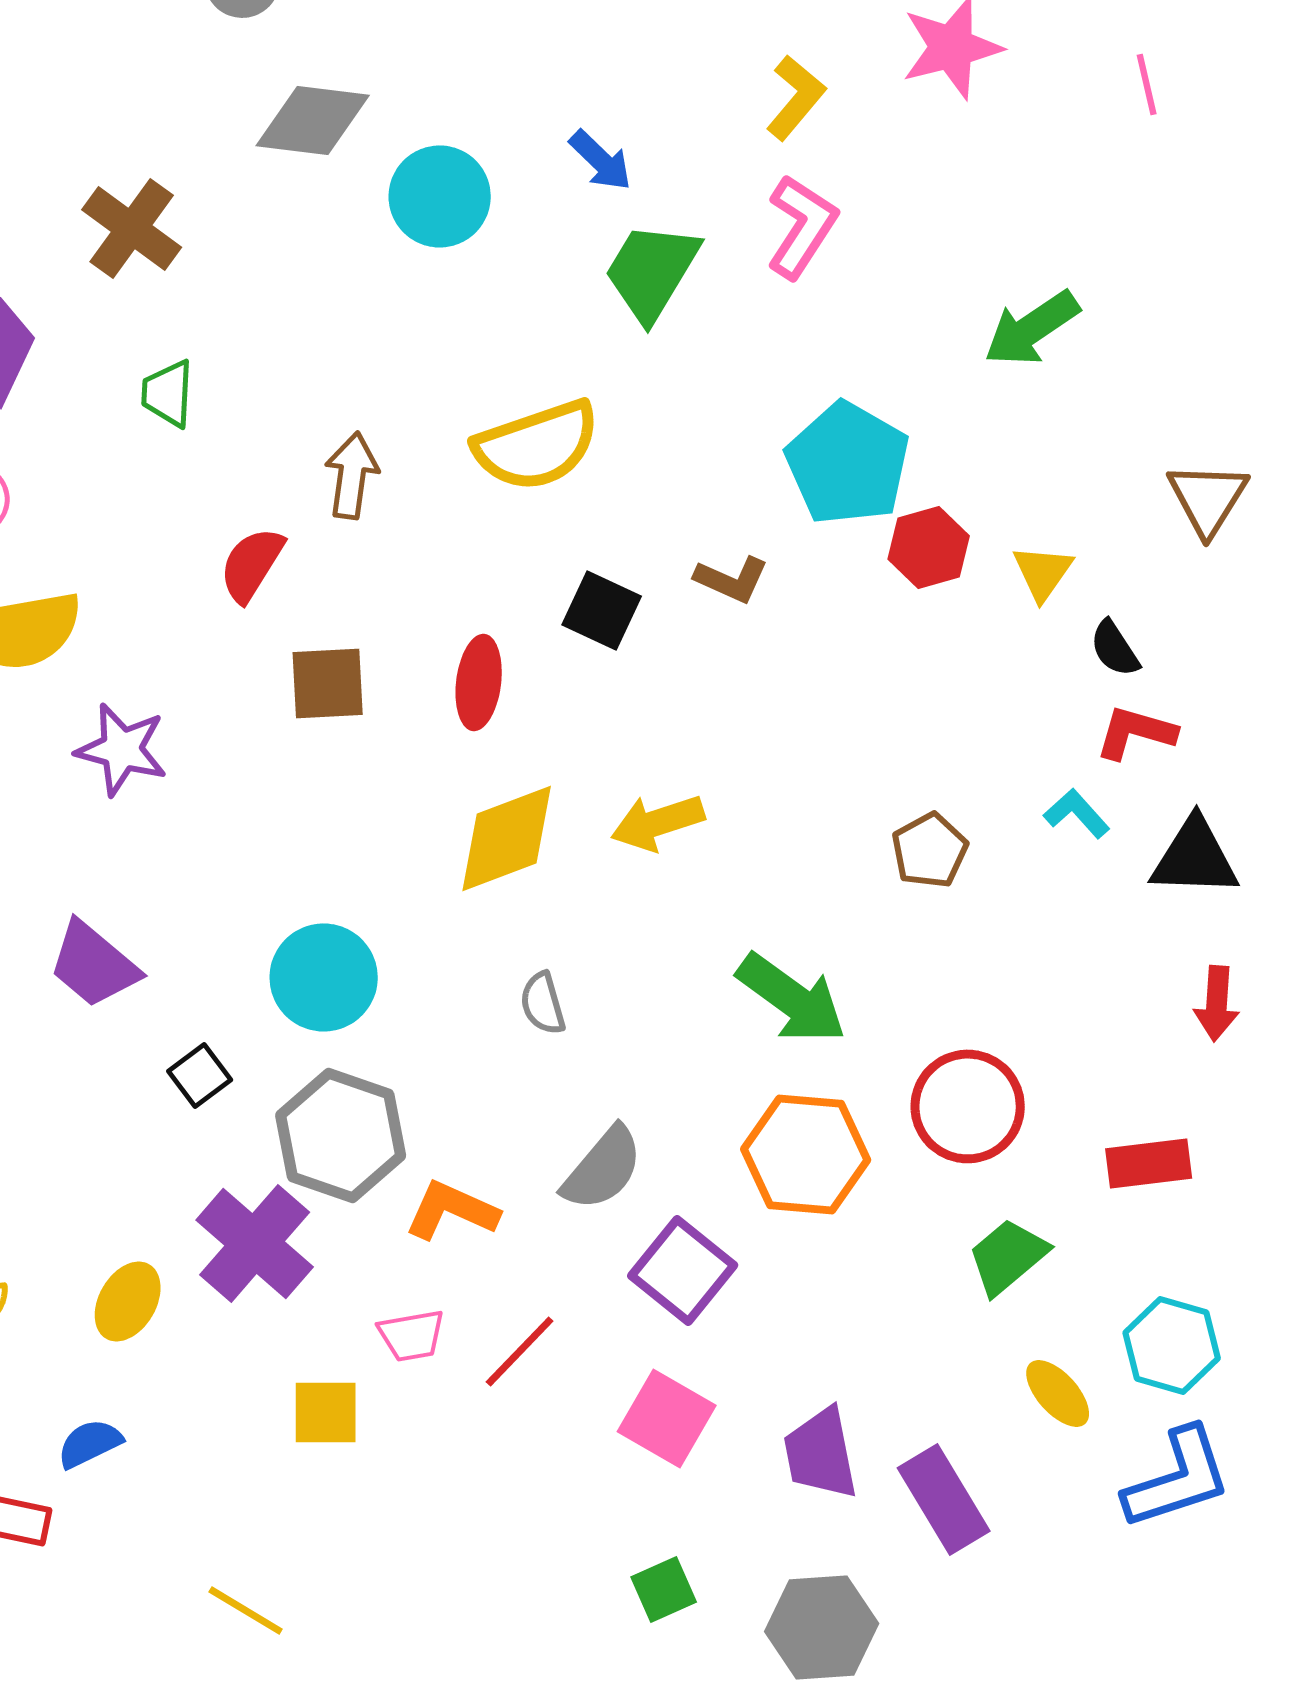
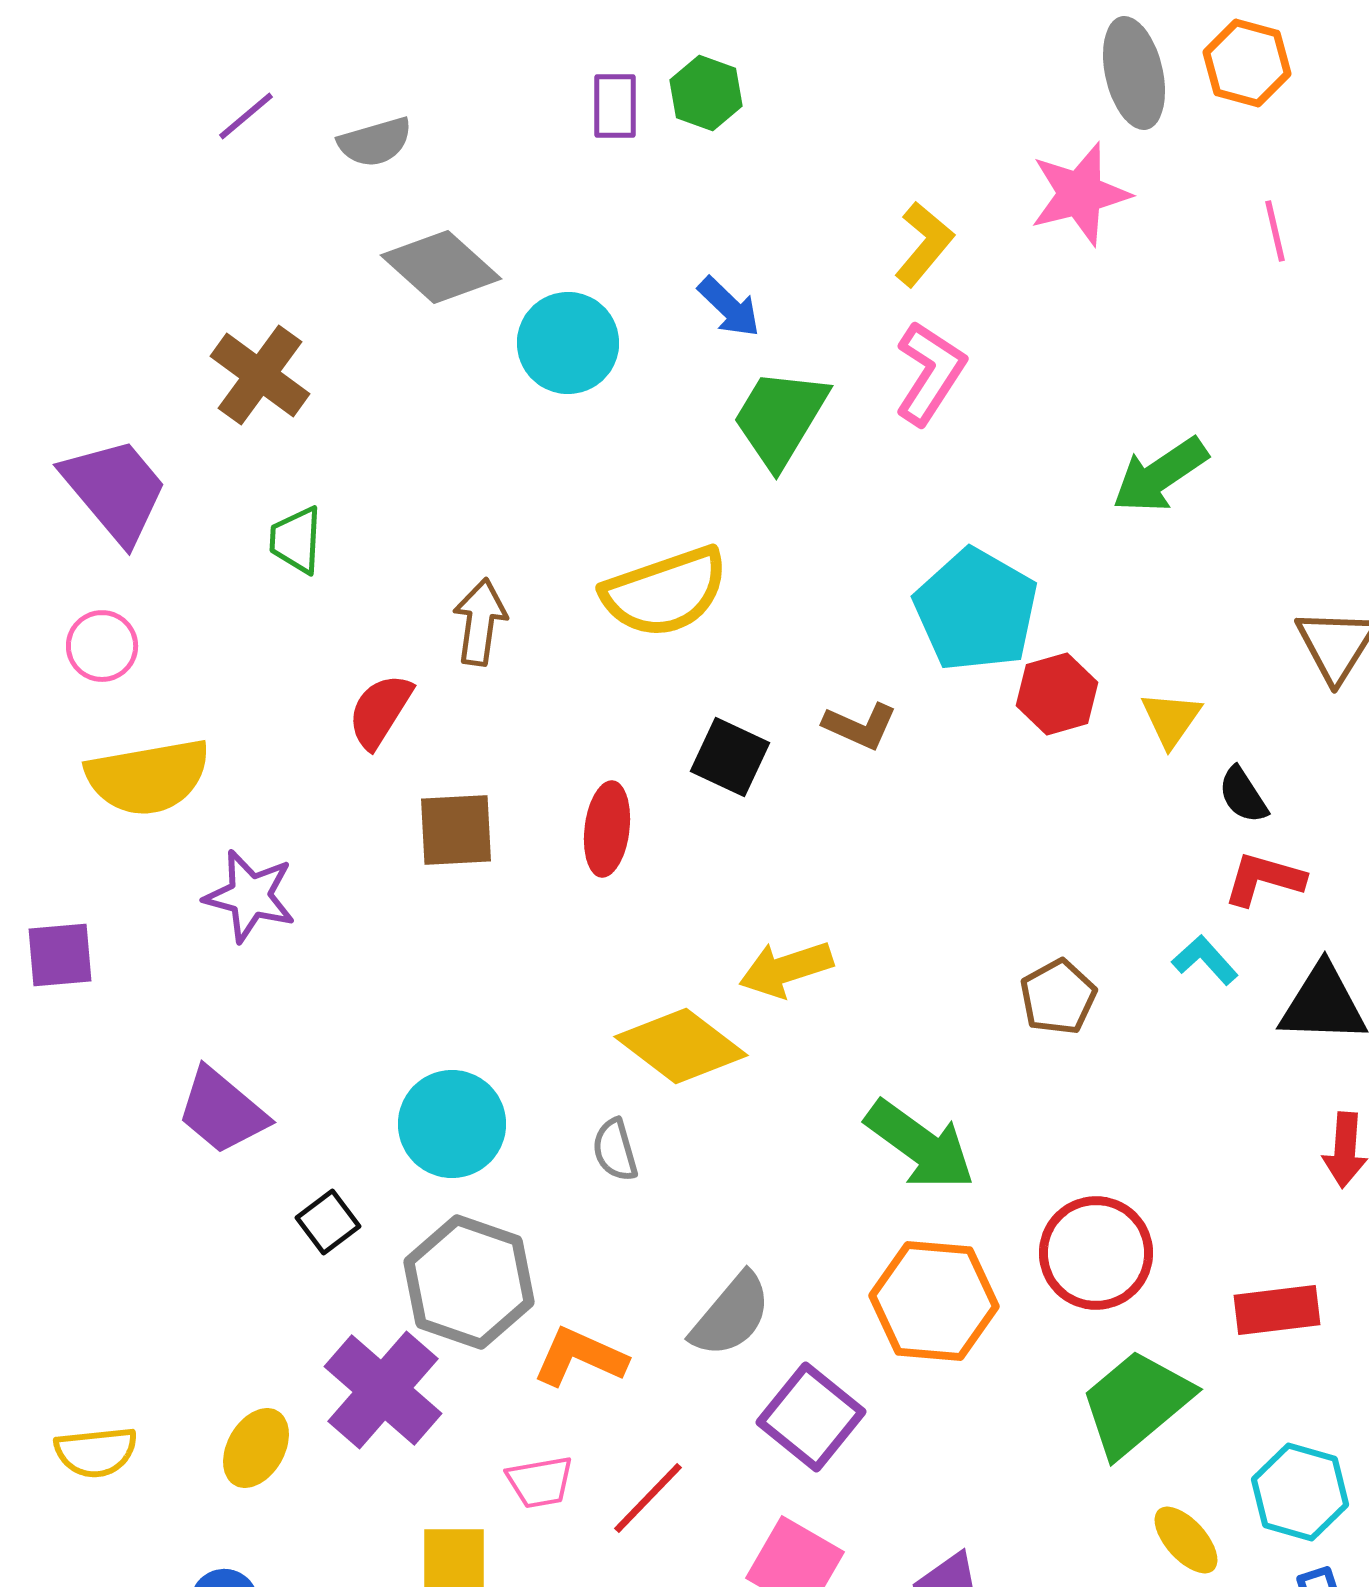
gray diamond: (313, 120) -> (441, 267), turned 35
yellow diamond: (507, 838) -> (681, 1046), moved, turned 58
gray semicircle: (543, 1003) -> (615, 1150), moved
green trapezoid: (1008, 1256) -> (1136, 1403), size x1.4

